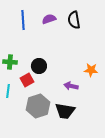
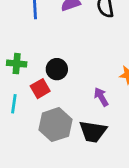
purple arrow: (71, 86) -> (101, 97), turned 48

